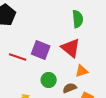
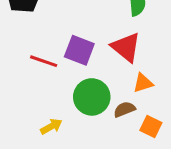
green circle: (49, 80) -> (92, 97), size x1.5

